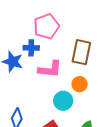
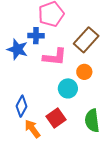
brown rectangle: (81, 52) -> (86, 40), turned 30

